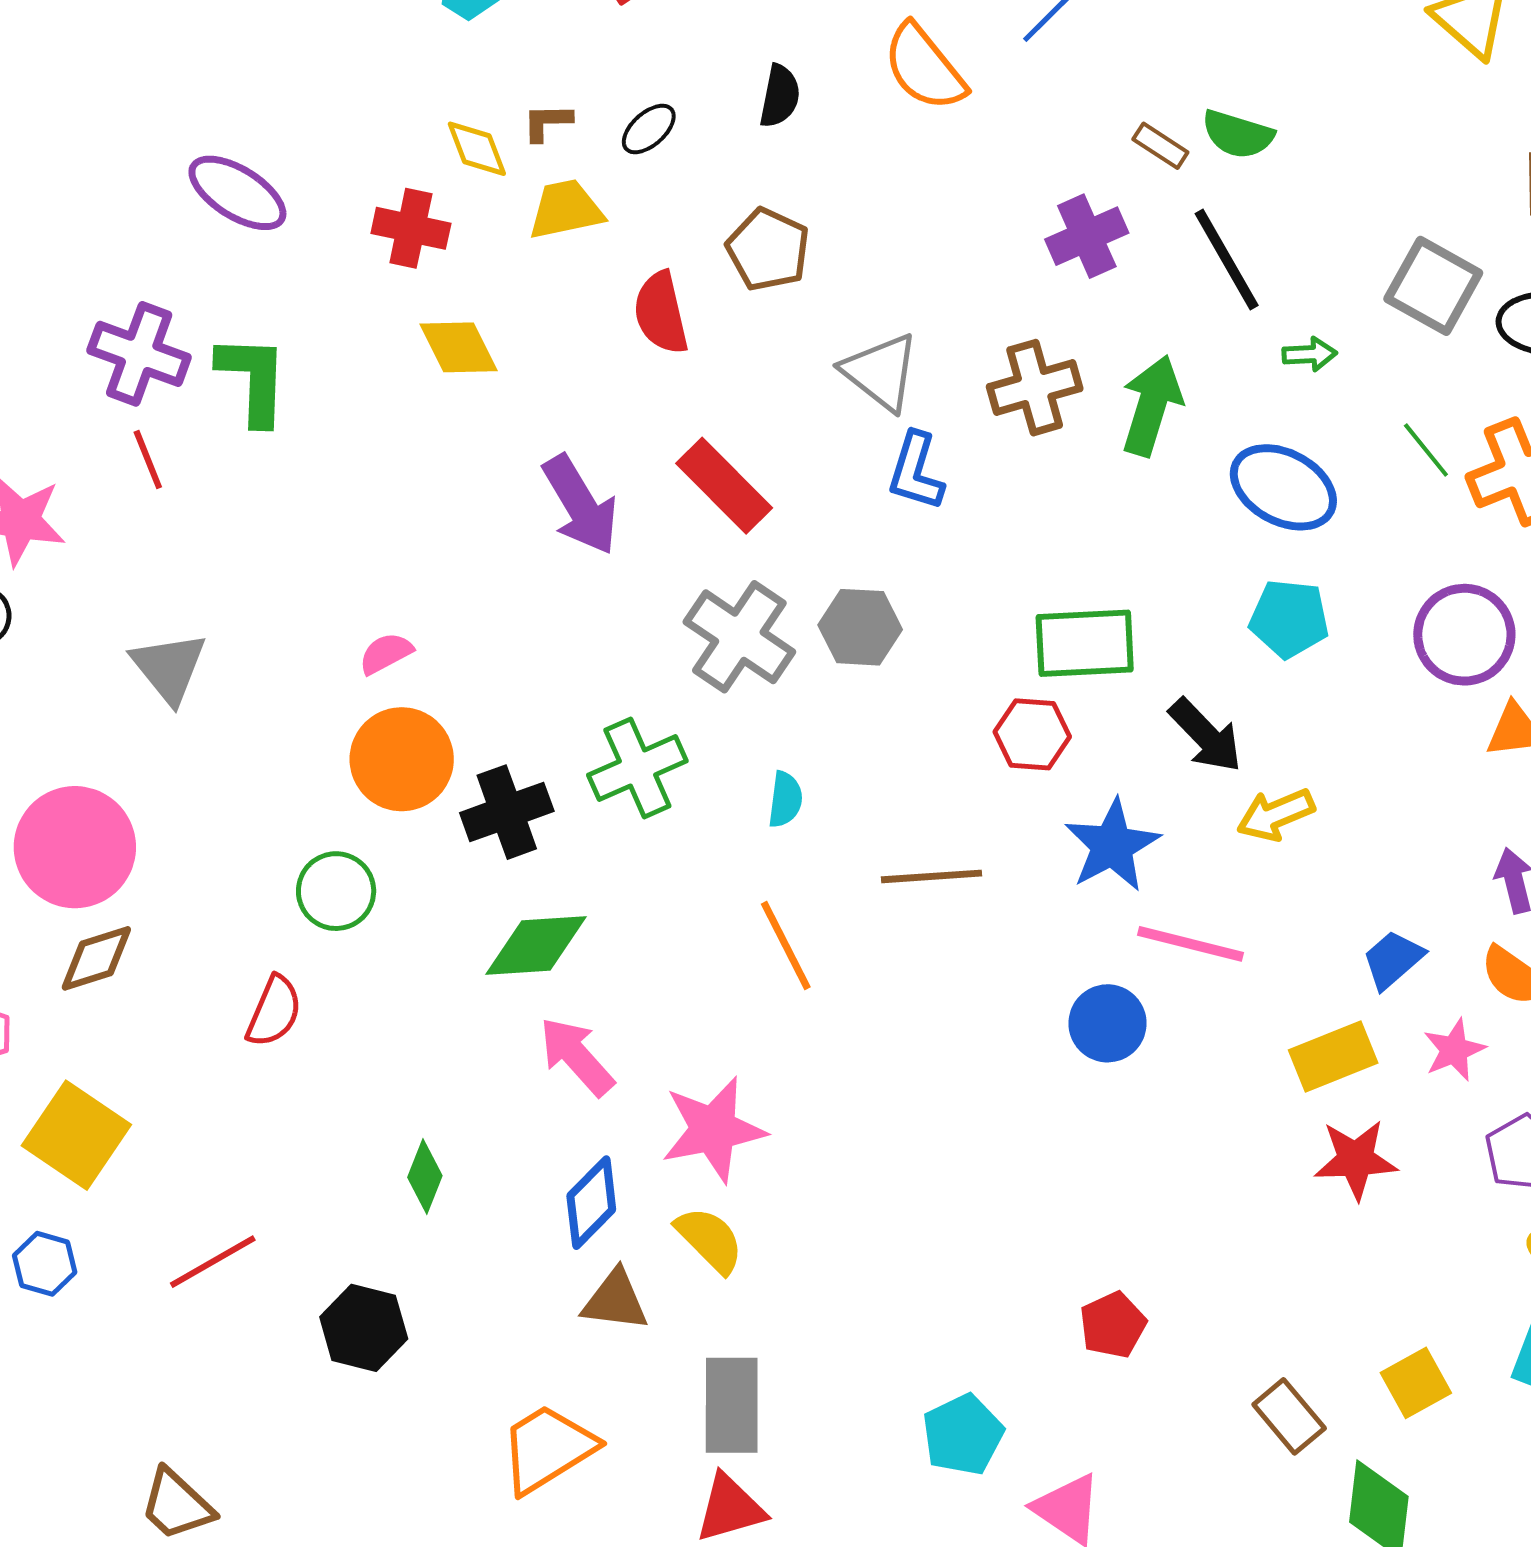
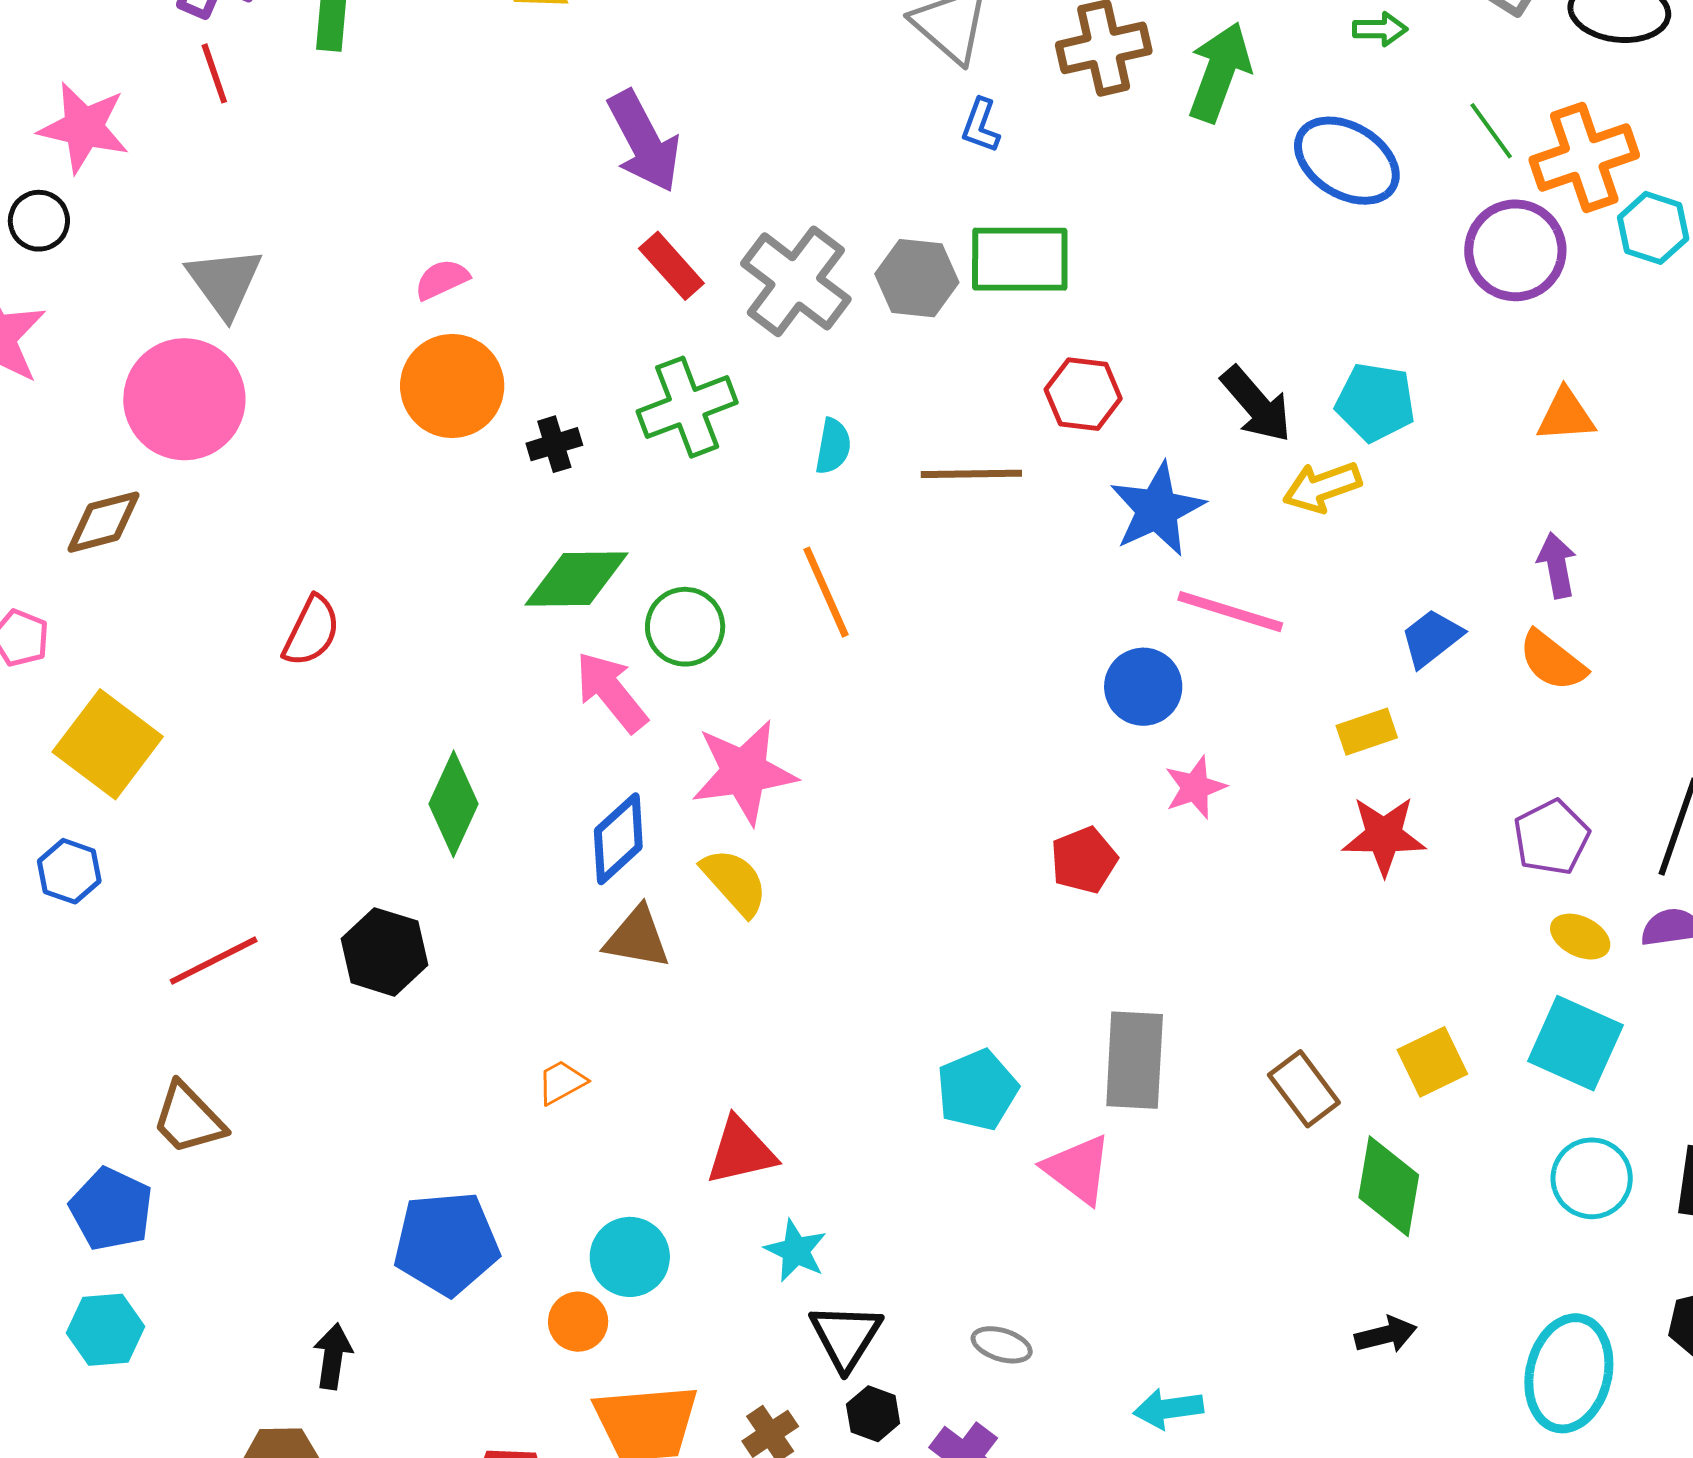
blue L-shape: (916, 471) -> (981, 125), size x0.7
red rectangle: (724, 486) -> (671, 266), moved, size x0.7
cyan pentagon: (1289, 619) -> (1375, 402), moved
purple circle: (1464, 635) -> (1515, 250), moved
green rectangle: (1085, 643) -> (1020, 259), moved
black cross: (507, 812) -> (554, 444), size x0.6
pink circle: (75, 847) -> (184, 399), moved
brown line: (932, 876) -> (971, 474), moved
green circle: (336, 891) -> (685, 627), moved
brown diamond: (96, 958) -> (104, 522), moved
pink star: (1454, 1050) -> (1195, 787), moved
yellow rectangle: (1333, 1056) -> (1367, 732), size x0.7
green diamond: (425, 1176) -> (454, 804), size x1.4
red line: (213, 1262) -> (214, 961), moved
red pentagon: (1113, 1325) -> (1084, 860), moved
gray rectangle: (732, 1405) -> (1135, 1060), moved
orange trapezoid: (548, 1449) -> (562, 1082), size x0.5

